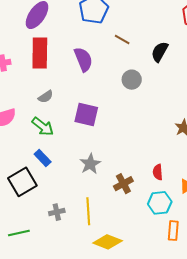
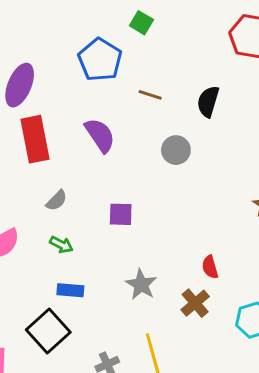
purple square: (86, 115) -> (121, 214), size x0.7
green arrow: (43, 127) -> (61, 245), size x0.7
blue rectangle: (43, 158) -> (70, 290), turned -30
red semicircle: (158, 172) -> (210, 267), moved

